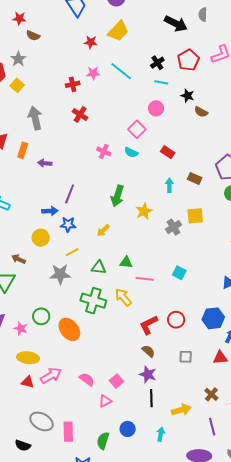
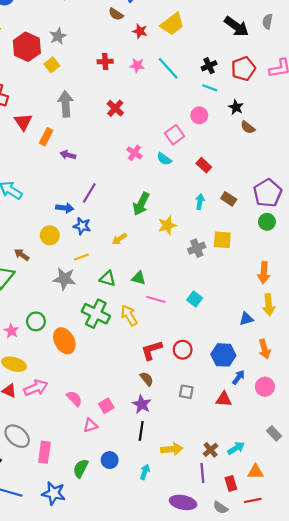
brown semicircle: (33, 36) -> (116, 14), moved
red cross: (73, 84) -> (105, 62), moved
brown cross: (211, 394) -> (211, 450), moved

